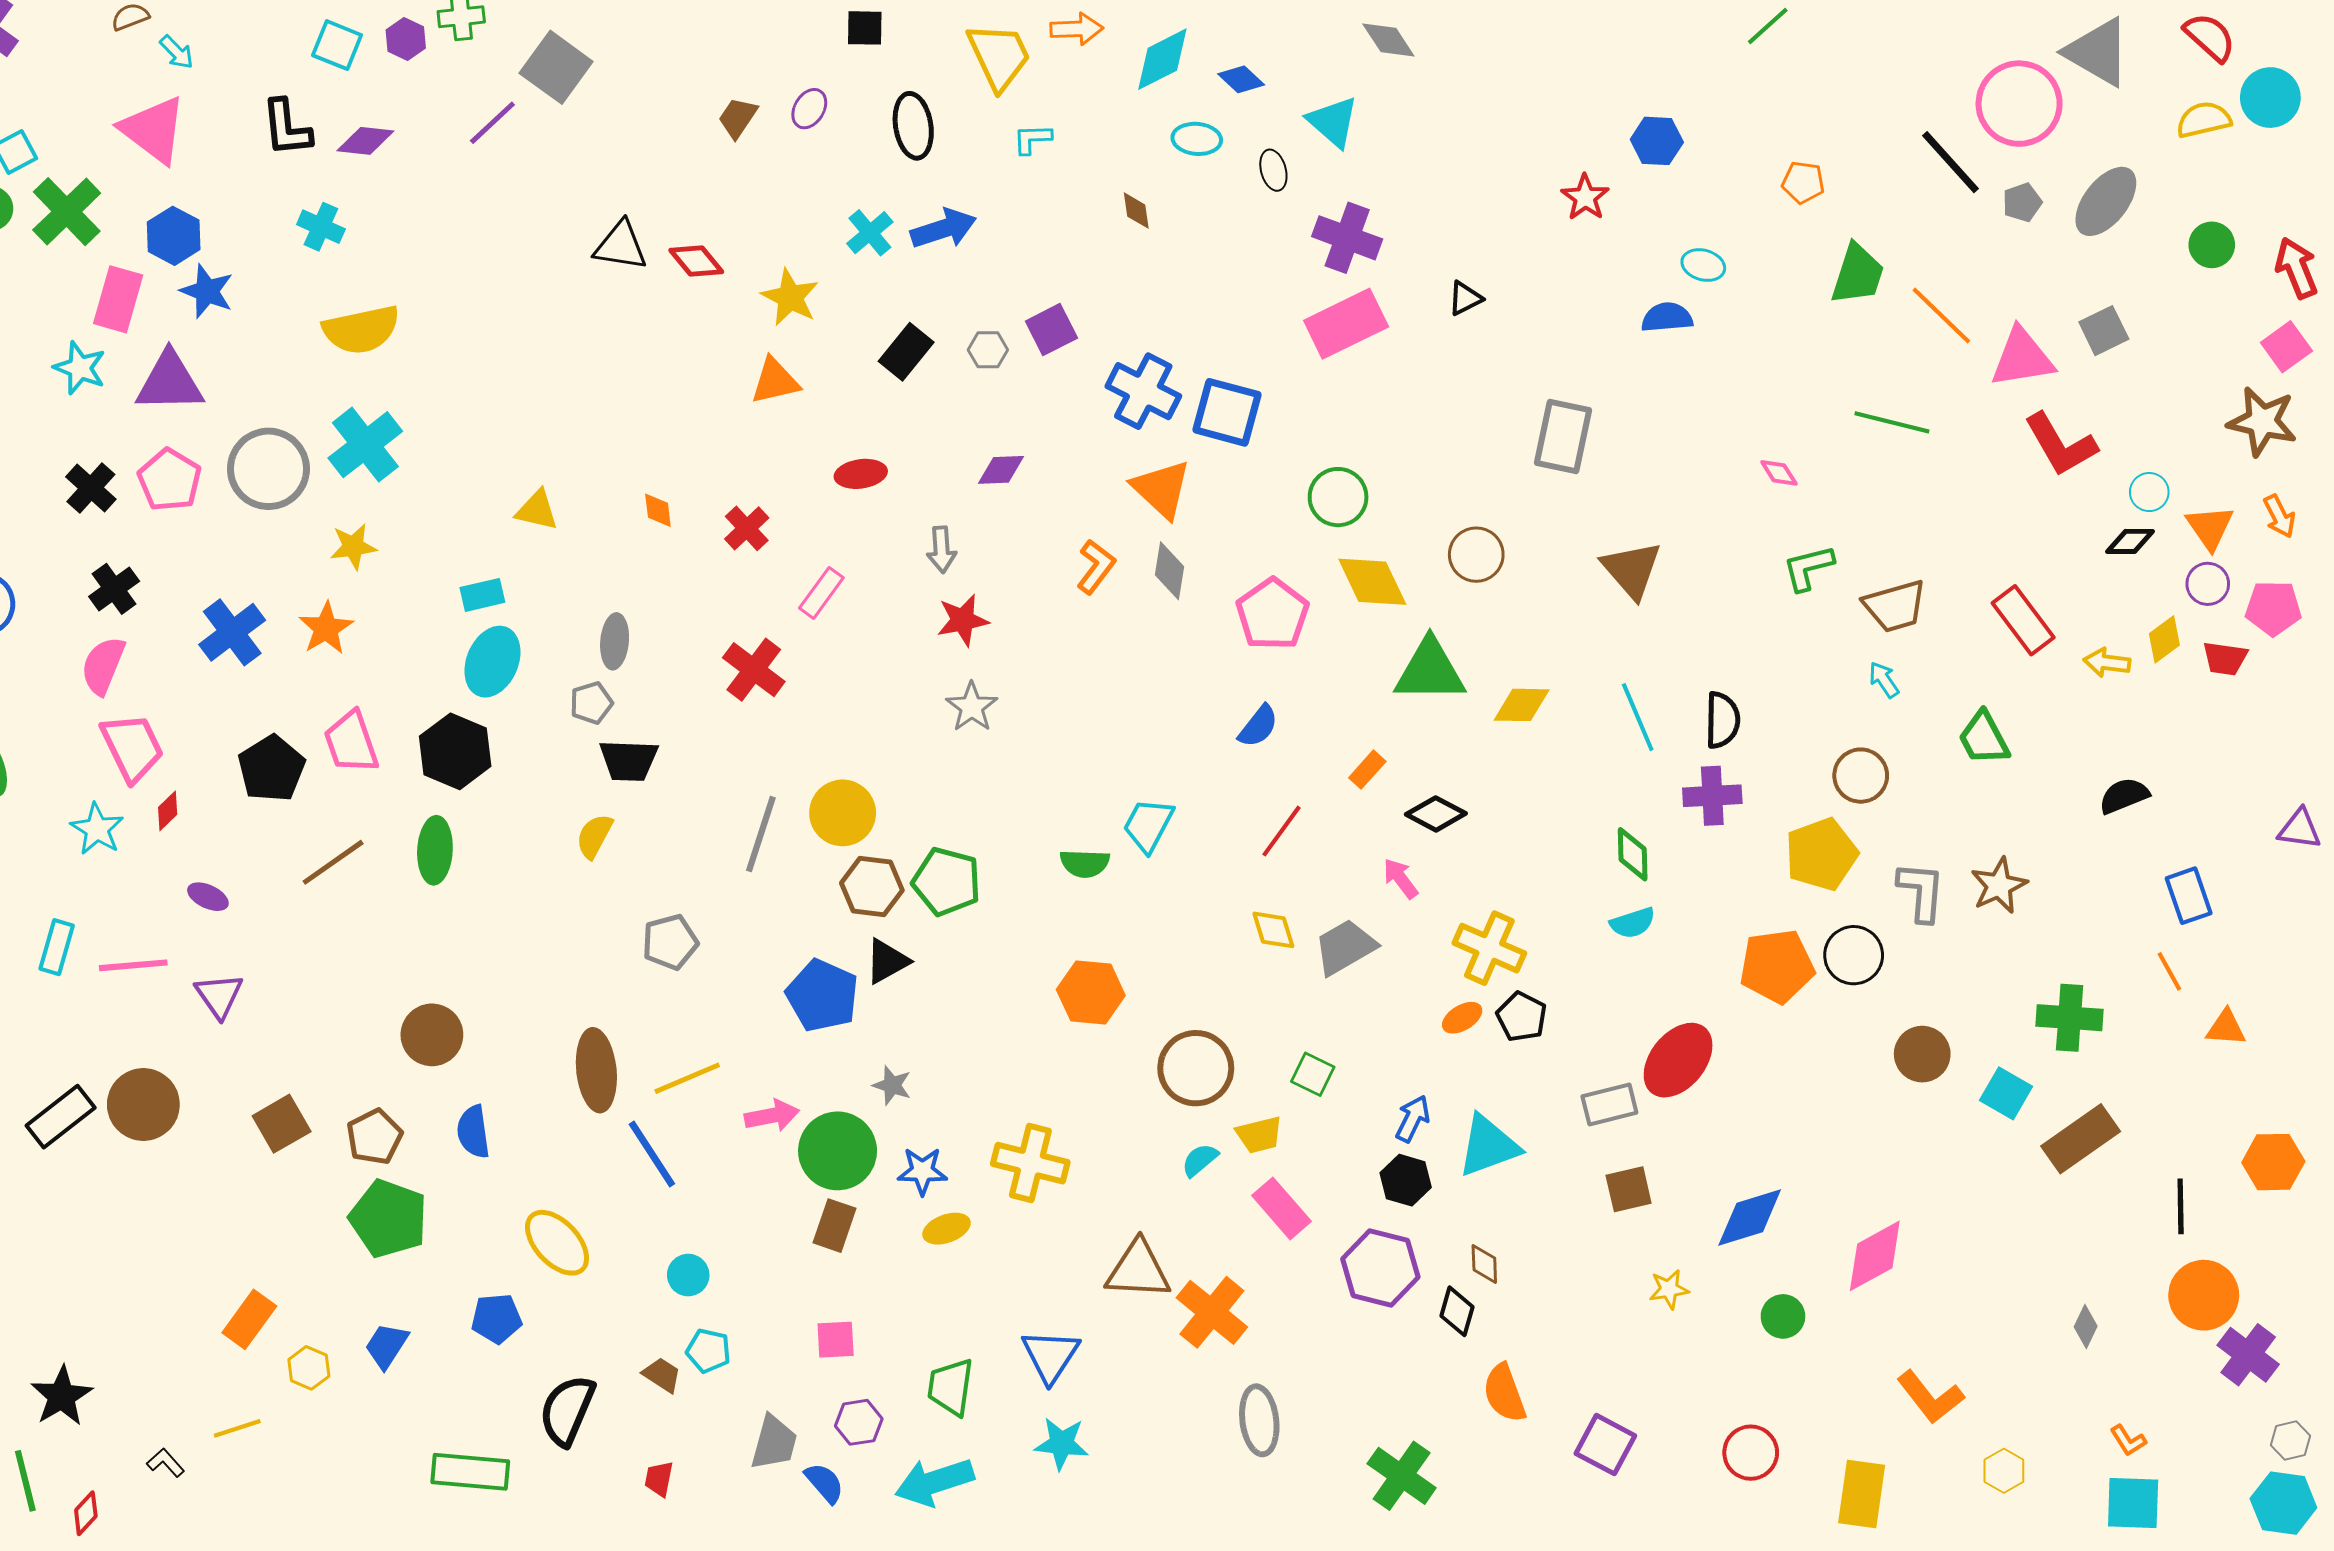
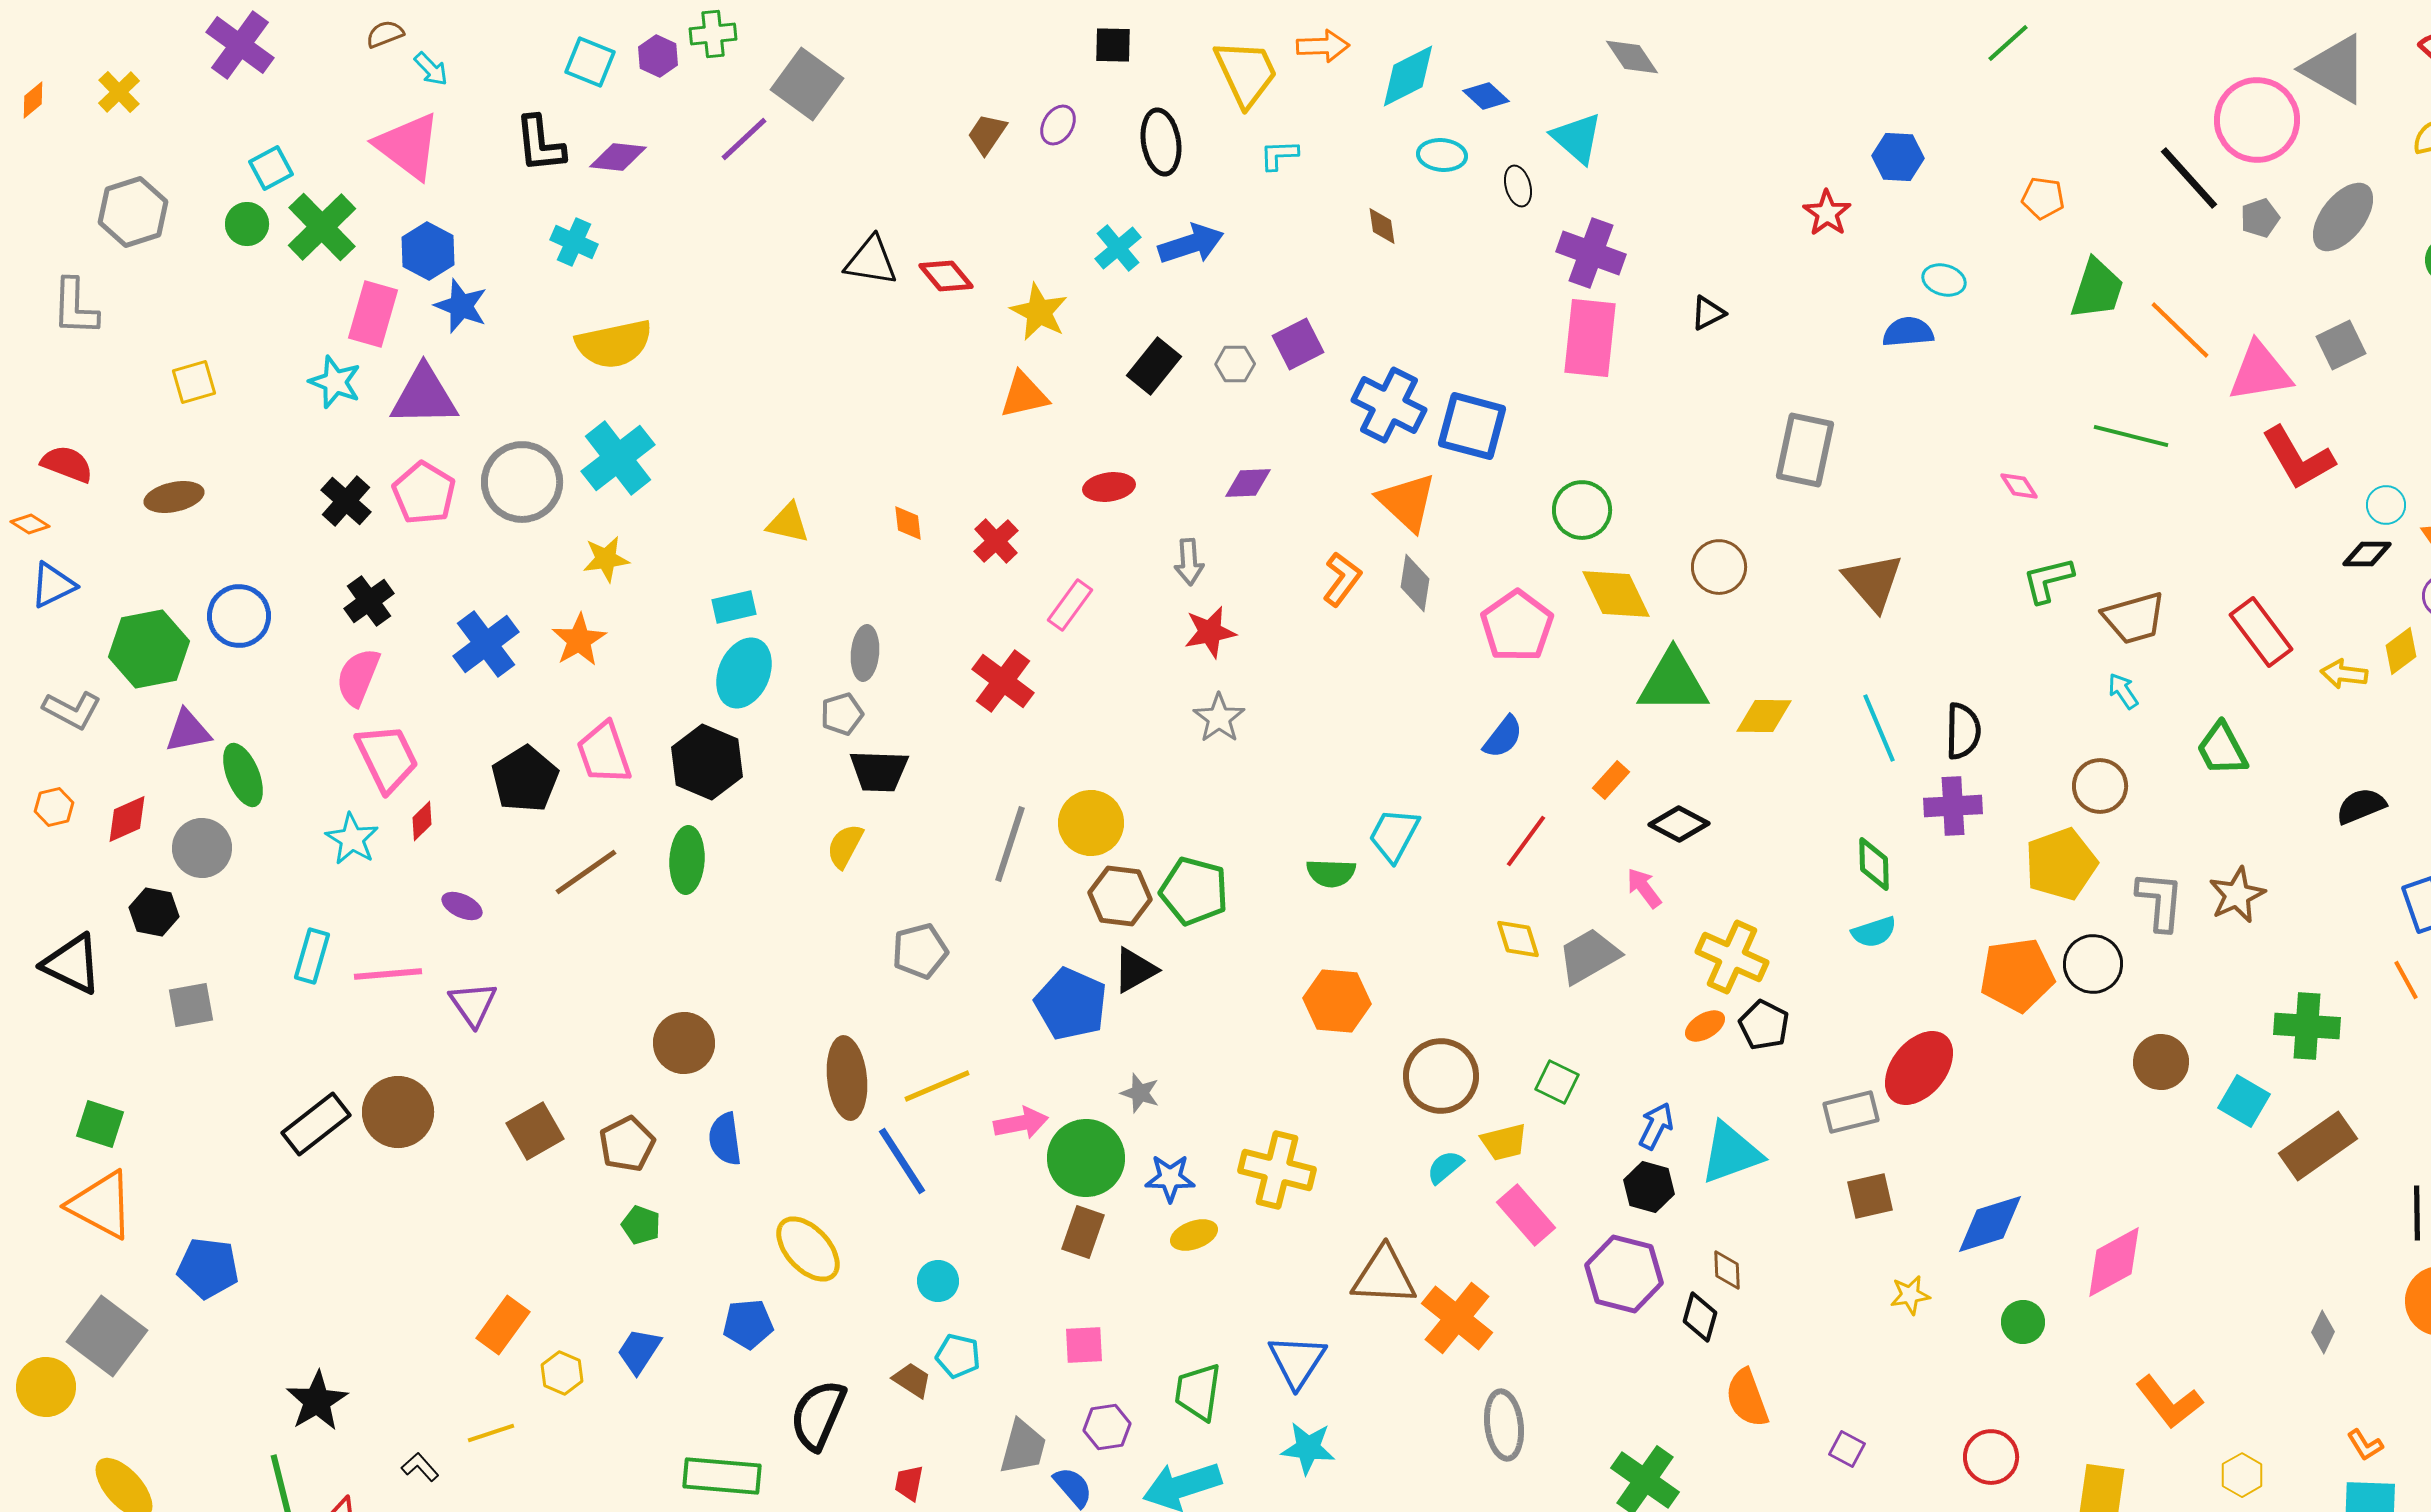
pink rectangle: (1346, 324) -> (1590, 338), turned -58
green pentagon: (389, 1219) -> (641, 1225), size x0.5
purple square: (1605, 1445) -> (1847, 1449), size x0.6

